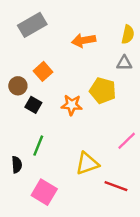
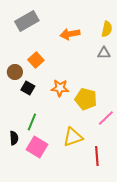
yellow pentagon: (103, 91) -> (86, 99), moved
red line: (116, 186) -> (97, 156), turned 66
pink square: (44, 192) -> (37, 147), moved

